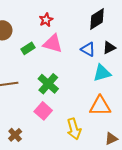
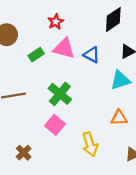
blue triangle: (88, 49) -> (92, 55), moved
orange triangle: (100, 106) -> (119, 118), size x0.7

